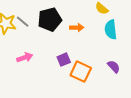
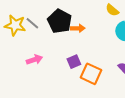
black pentagon: (50, 20) -> (60, 21), turned -30
orange arrow: (77, 28) -> (78, 28), moved

